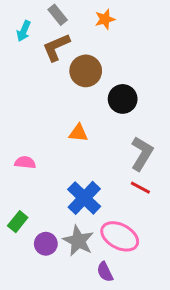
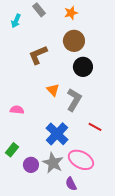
brown L-shape: (56, 47) -> (38, 55), moved
brown circle: (86, 71) -> (74, 41), moved
orange triangle: (78, 133) -> (53, 90), turned 40
gray L-shape: (142, 154) -> (74, 100), moved

